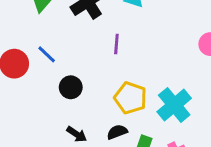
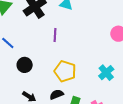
cyan cross: (174, 105) -> (106, 73), moved, size x0.7

